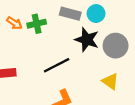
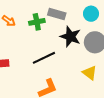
cyan circle: (96, 14) -> (91, 14), moved
green cross: (37, 24) -> (37, 22), moved

